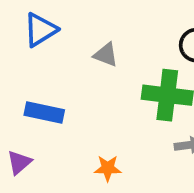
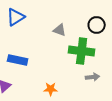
gray triangle: (106, 55) -> (60, 30), moved

